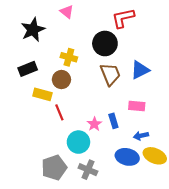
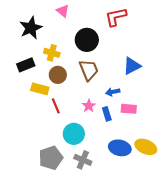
black circle: (105, 43) -> (87, 40), moved
yellow cross: (69, 57) -> (52, 53), moved
brown trapezoid: (110, 74) -> (89, 70), moved
pink rectangle: (137, 106) -> (129, 109), moved
pink star: (94, 124) -> (89, 106), moved
blue arrow: (141, 136) -> (113, 92), moved

